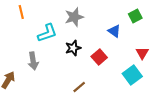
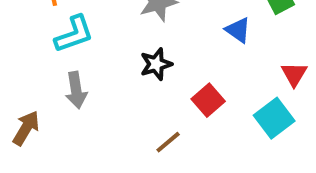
cyan L-shape: (47, 33) -> (74, 34), moved
red square: (99, 57) -> (208, 100), moved

